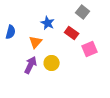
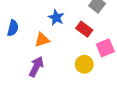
orange triangle: (36, 42) -> (42, 40), turned 32
yellow circle: (52, 63) -> (84, 64), moved

